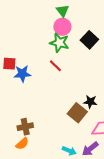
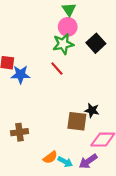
green star: (59, 43) -> (63, 44), turned -30
brown square: (77, 113) -> (77, 121), turned -36
orange semicircle: (22, 144) -> (50, 157), moved

